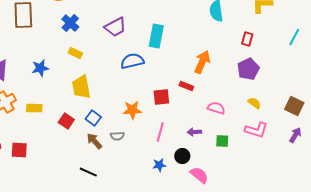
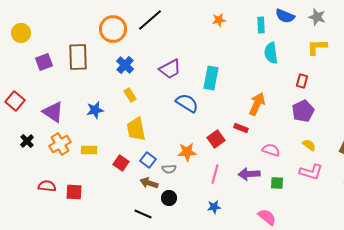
yellow rectangle: (75, 53) -> (130, 95), turned 32
blue semicircle: (132, 61) -> (187, 103), turned 45
red square: (161, 97) -> (216, 139), turned -30
purple arrow: (194, 132) -> (249, 174), size x1.5
gray semicircle: (117, 136) -> (169, 169), moved
brown arrow: (94, 141) -> (149, 183), turned -30
black circle: (182, 156) -> (169, 198), moved
pink semicircle: (199, 175) -> (267, 217), moved

